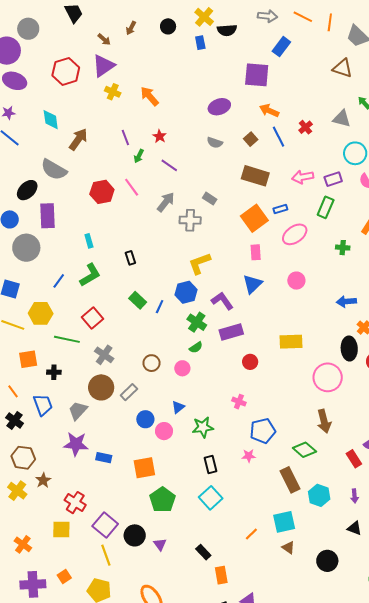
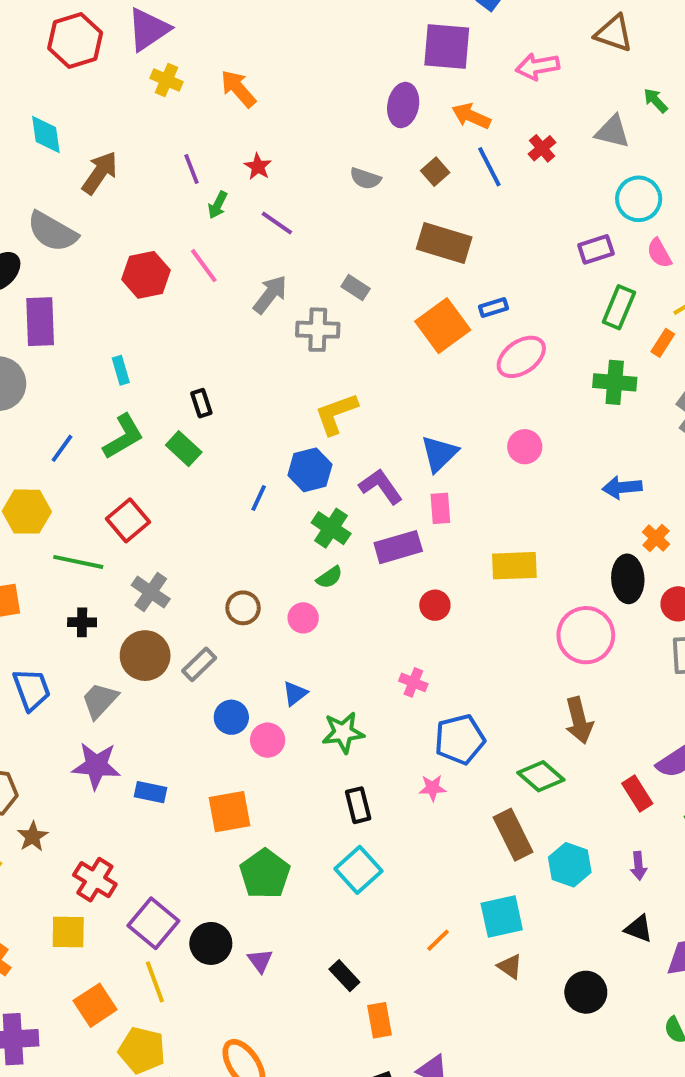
purple ellipse: (219, 107) -> (403, 105), moved, turned -60
pink arrow: (303, 177) -> (538, 66), moved
green rectangle: (326, 207) -> (619, 307), moved
green cross: (343, 248) -> (615, 382), size x1.5
pink rectangle: (256, 252) -> (440, 508), moved
green rectangle: (138, 300) -> (184, 449), moved
black cross: (54, 372) -> (82, 622), moved
orange square: (64, 576) -> (95, 1005), moved, size x1.5

